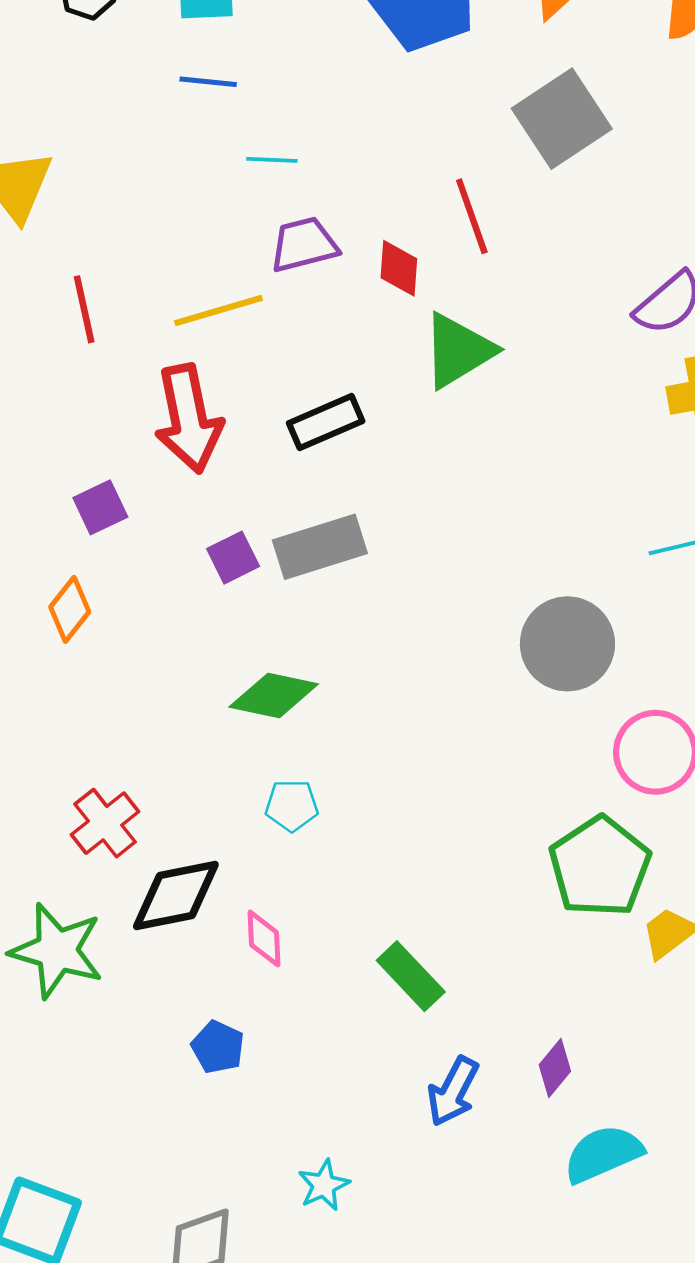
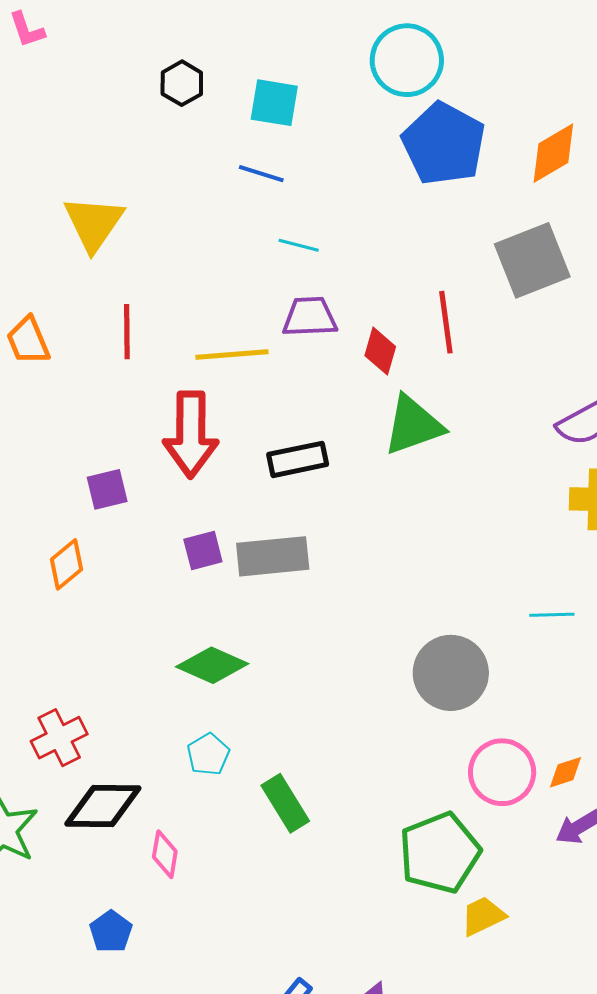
cyan pentagon: (292, 805) -> (208, 754), turned 30
green rectangle: (411, 976) -> (285, 803), moved

